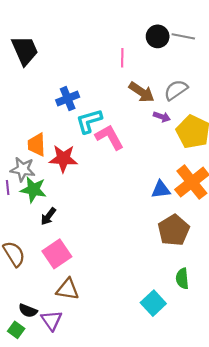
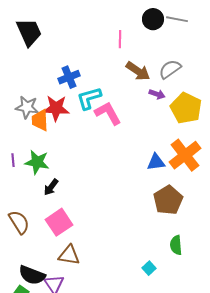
red star: (63, 159) -> (56, 108), moved
gray star: (23, 169) -> (27, 107), moved
cyan square: (153, 303) -> (149, 268), size x0.6
black semicircle: (28, 311) -> (32, 275), size x1.5

